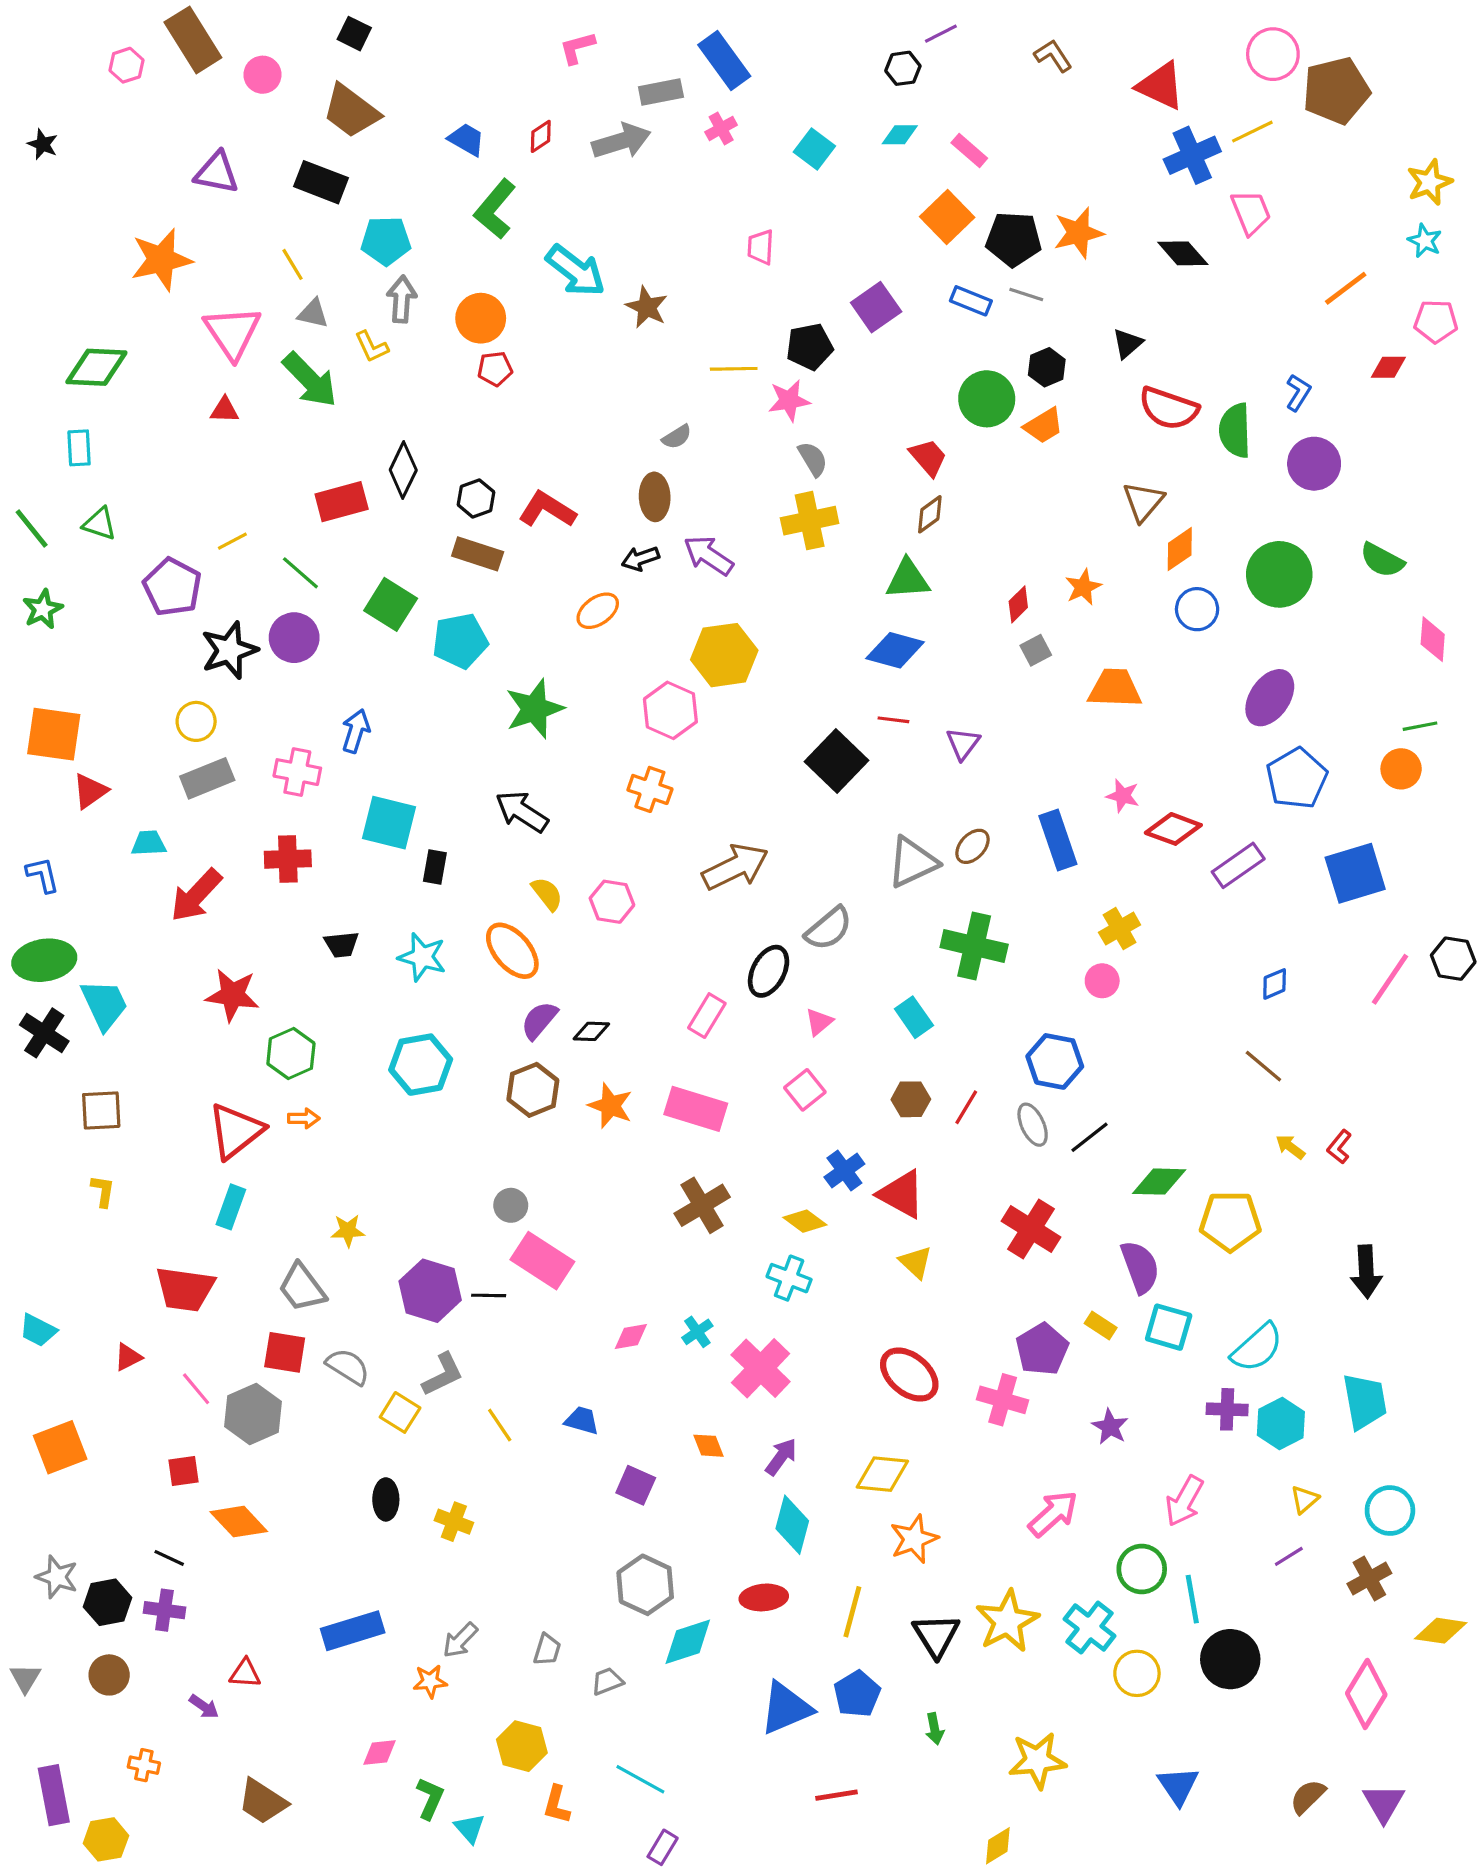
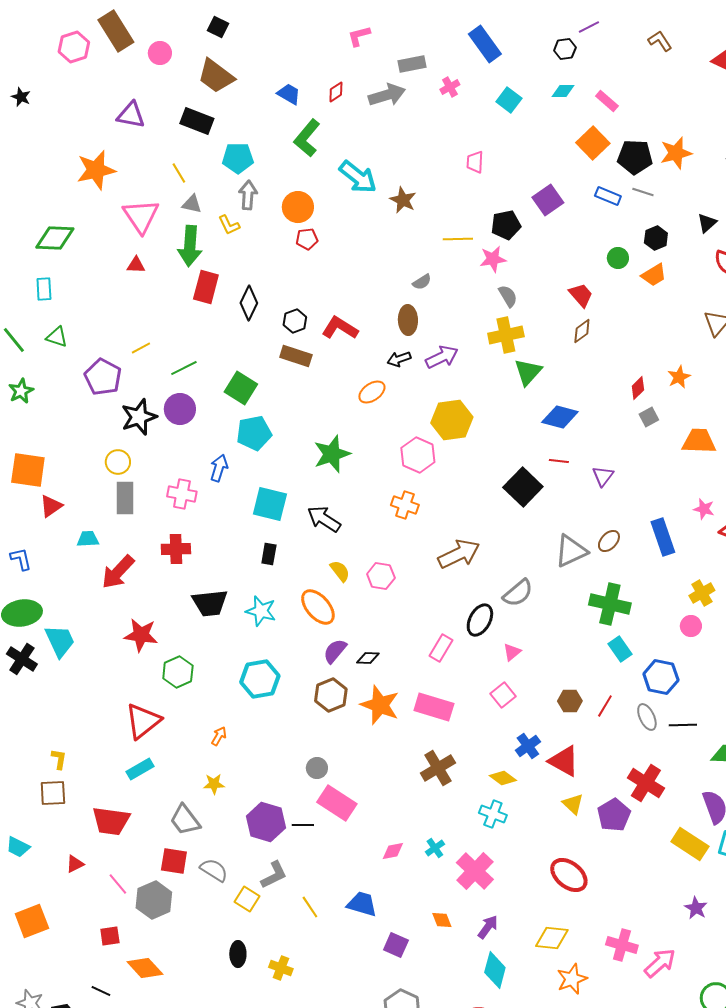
blue rectangle: (724, 60) -> (485, 44), moved
pink hexagon: (127, 65) -> (74, 47), size x1.4
green arrow: (310, 380) -> (190, 246), turned 48
green circle: (987, 399) -> (618, 258), size x0.6
red rectangle: (342, 502) -> (206, 287), moved, turned -60
purple arrow: (708, 555) -> (442, 357), turned 120
green line: (300, 573) -> (184, 368), turned -68
green triangle: (908, 579) -> (528, 372), moved, turned -44
cyan pentagon: (460, 641) -> (254, 433), moved
gray rectangle: (207, 778) -> (125, 498), turned -68
cyan square: (389, 823) -> (270, 504), moved
black trapezoid: (342, 944) -> (210, 603), size x1.6
cyan rectangle: (914, 1017) -> (620, 649), moved
orange star: (610, 1106) -> (380, 705), size x1.4
brown square: (101, 1110) -> (53, 793), moved
orange arrow: (304, 1118) -> (219, 736), moved, turned -60
black line: (1090, 1137) -> (683, 725), turned 36
cyan rectangle: (231, 1207) -> (140, 769), turned 40
yellow rectangle: (1101, 1325) -> (690, 844), size x1.8
purple pentagon: (1042, 1349) -> (614, 815), moved
pink cross: (1003, 1400) -> (622, 945), moved
blue trapezoid: (582, 1420) -> (362, 904), size x1.4

